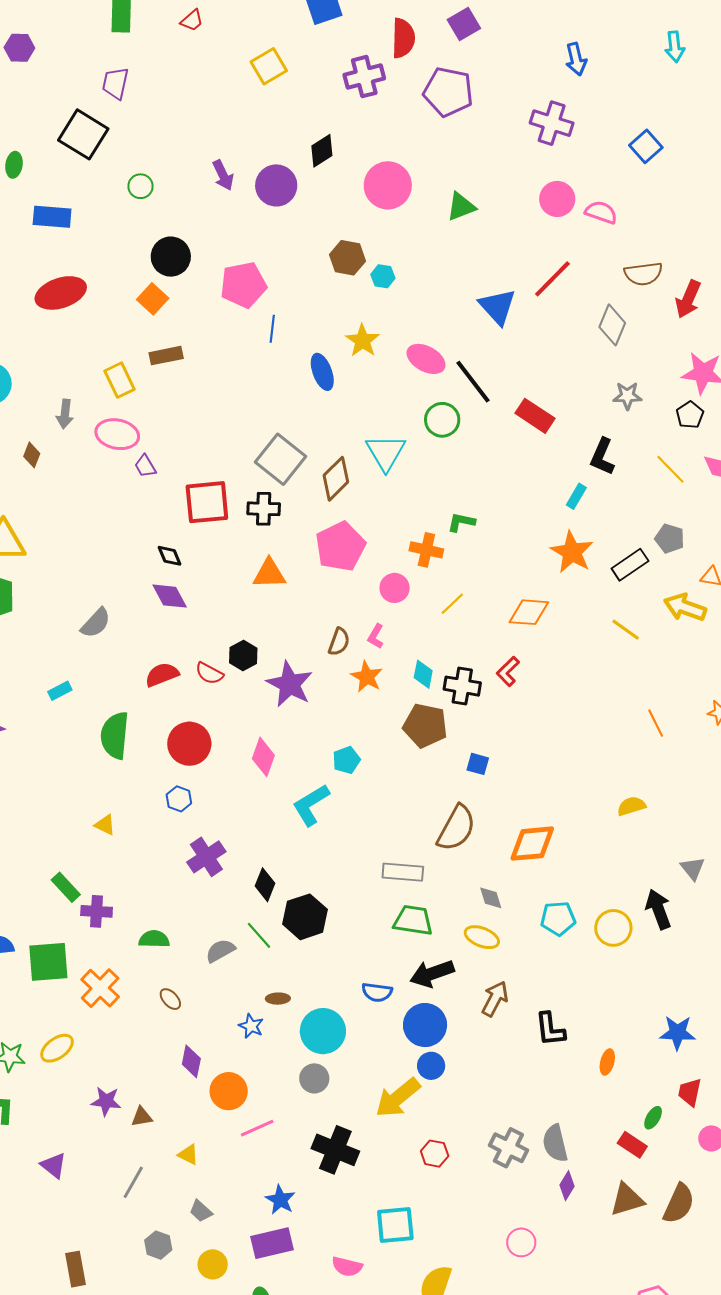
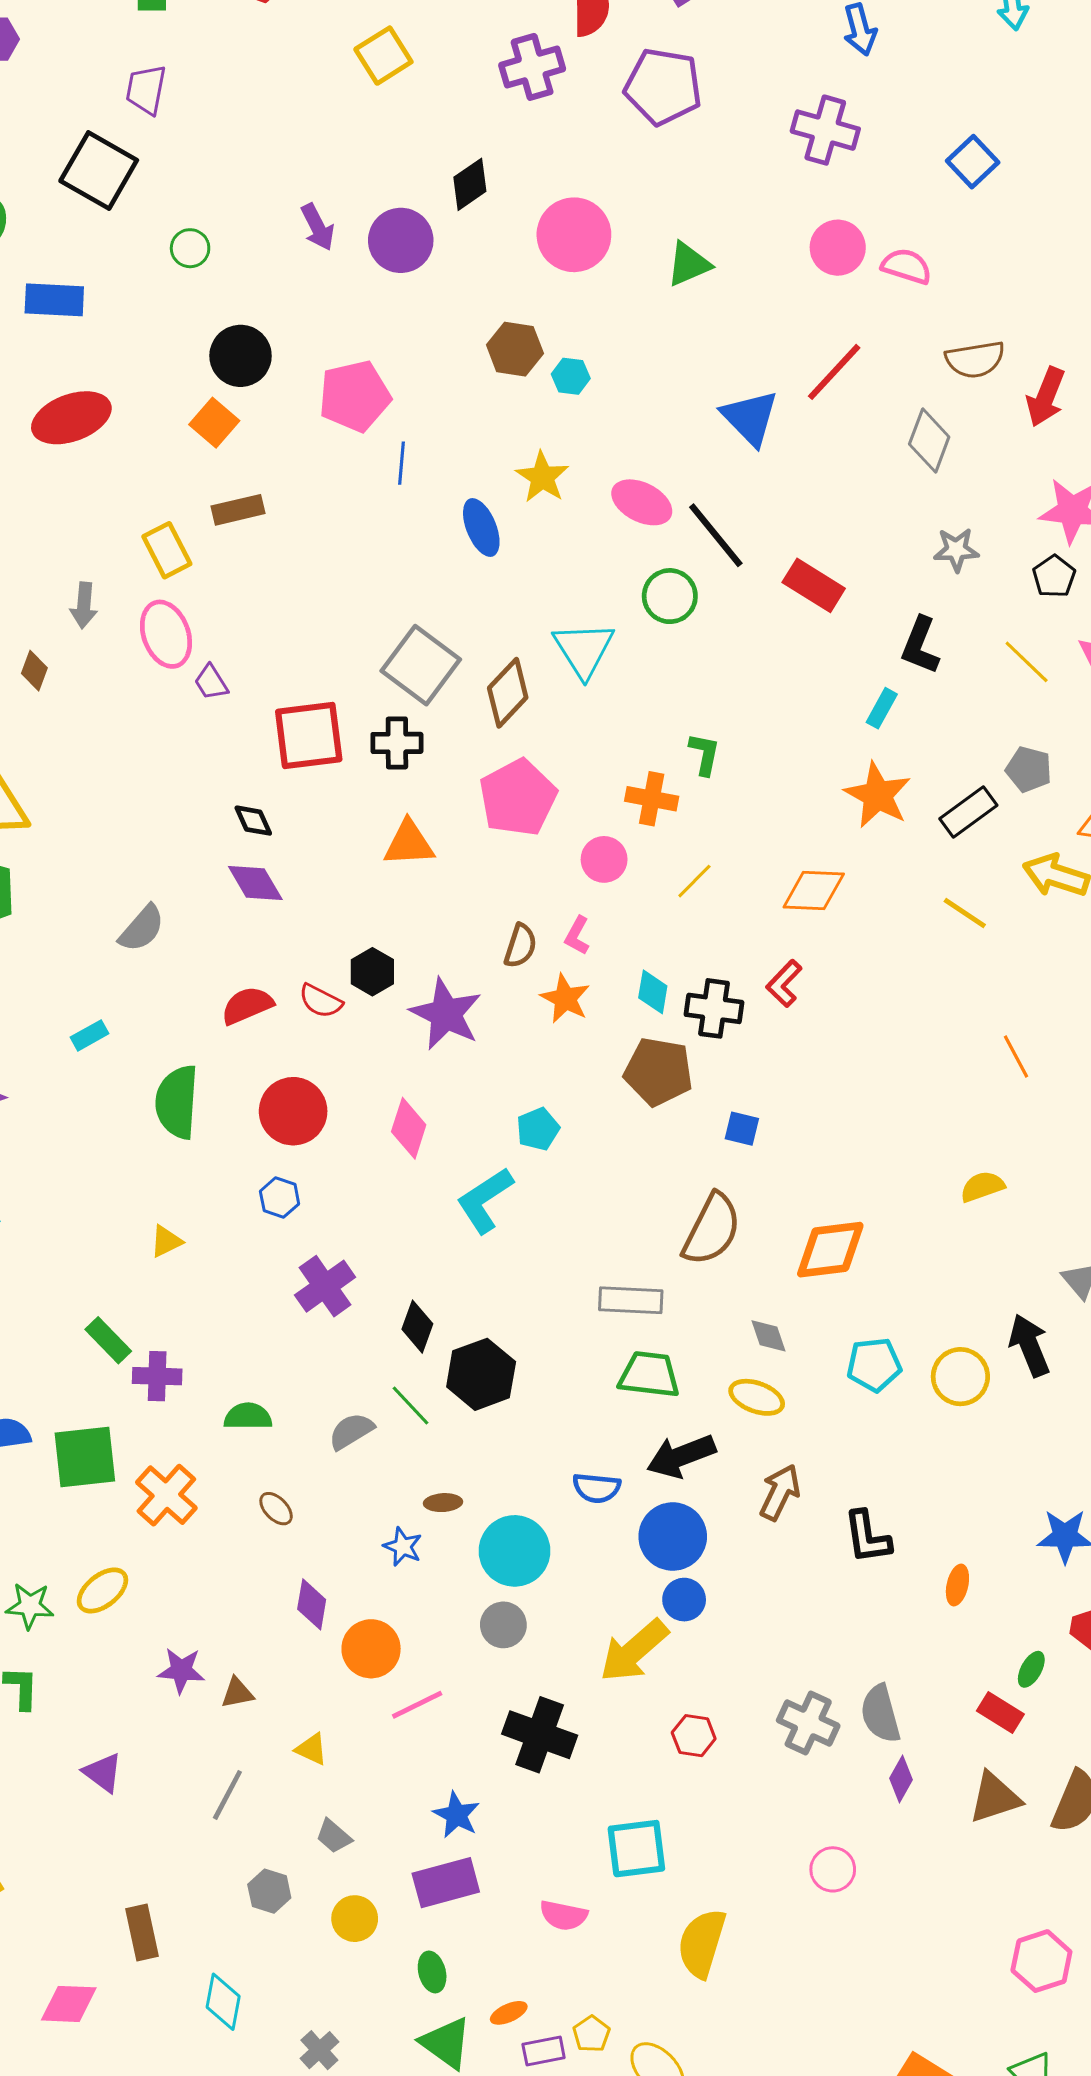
pink ellipse: (117, 434) -> (166, 634), turned 60
green L-shape: (461, 522) -> (704, 754), turned 92
yellow triangle: (105, 825) -> (166, 1241), turned -50

